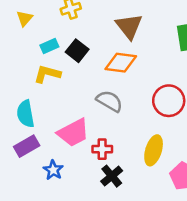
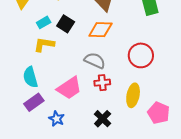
red cross: (102, 149) -> (102, 83), moved

